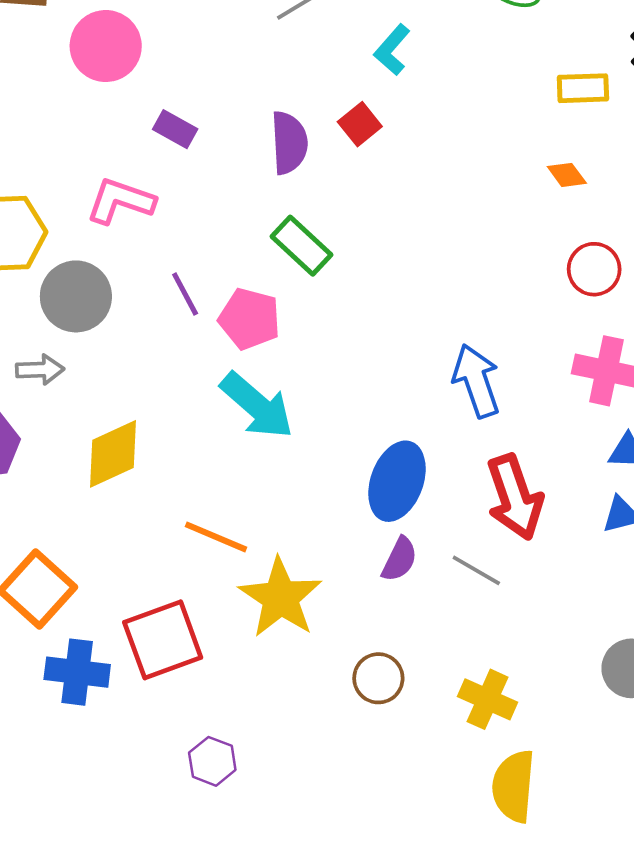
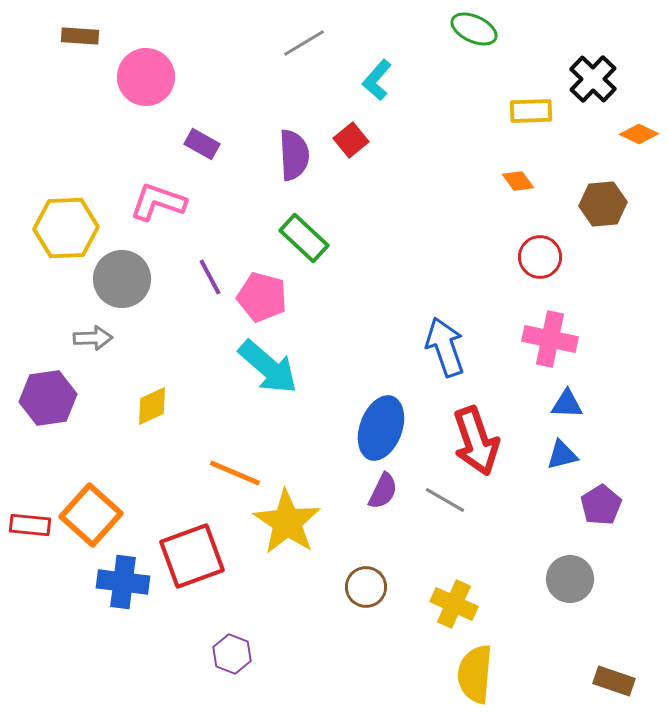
yellow diamond: (113, 454) -> (152, 406), size x0.7

